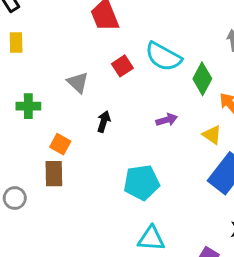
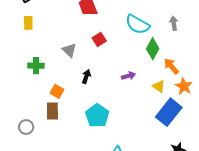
cyan semicircle: (163, 57) -> (138, 24), moved
cyan pentagon: (142, 182) -> (97, 116), moved, turned -30

